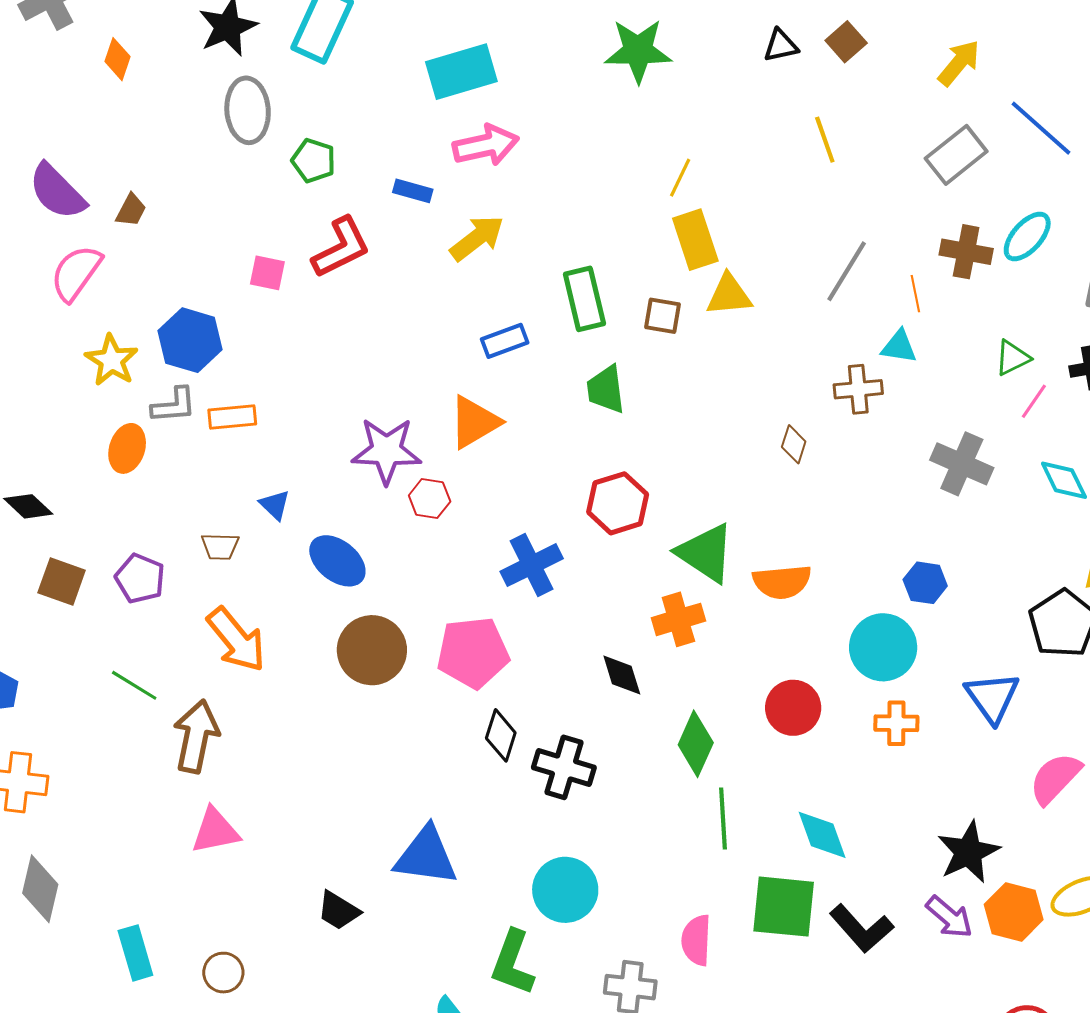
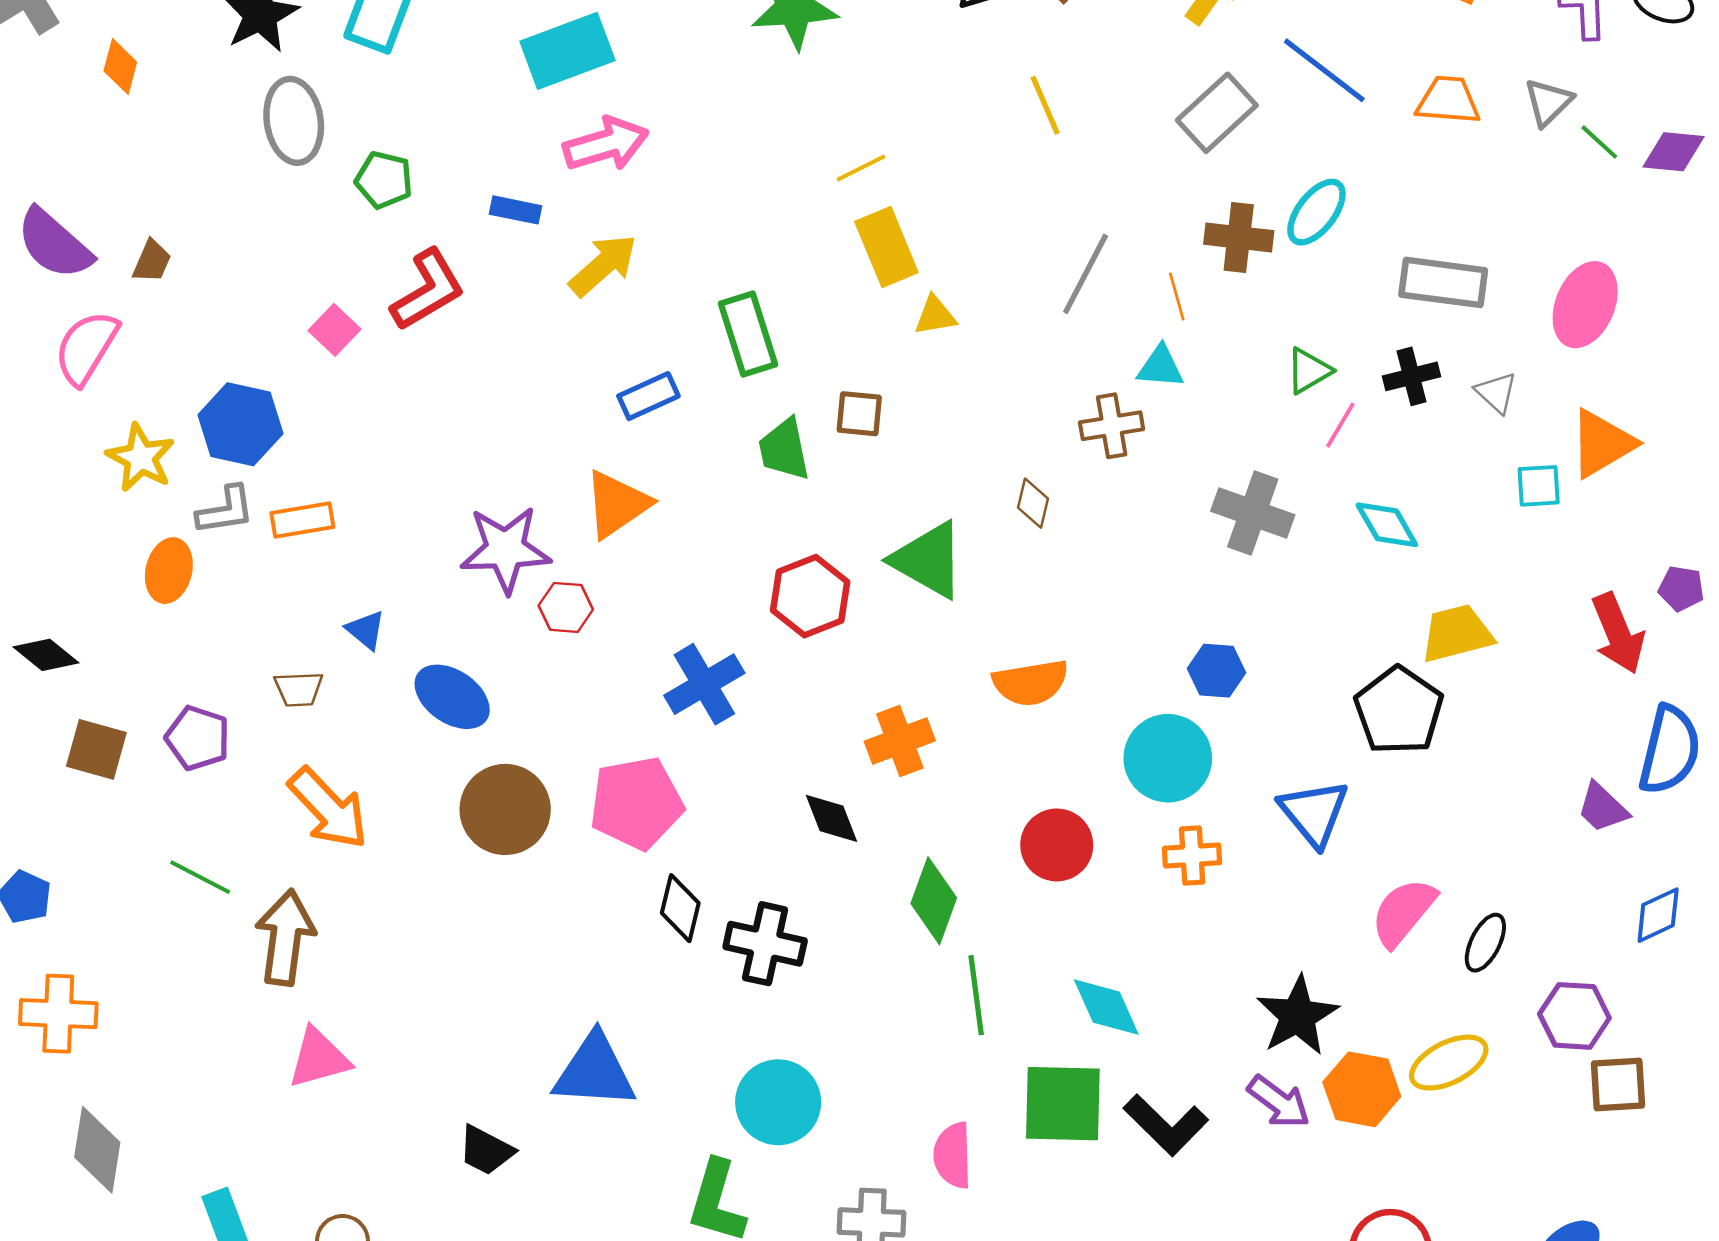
yellow line: (680, 178) -> (861, 168), turned 42
pink square: (267, 273) -> (335, 330), turned 36
yellow triangle: (729, 295) -> (935, 316), size x0.7
brown square: (662, 316) -> (859, 414), moved
green triangle: (706, 553) -> (928, 560), moved

